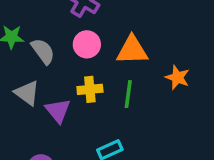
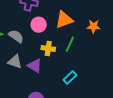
yellow cross: (90, 89) -> (48, 48), turned 32
green line: (128, 94) -> (70, 44), turned 35

